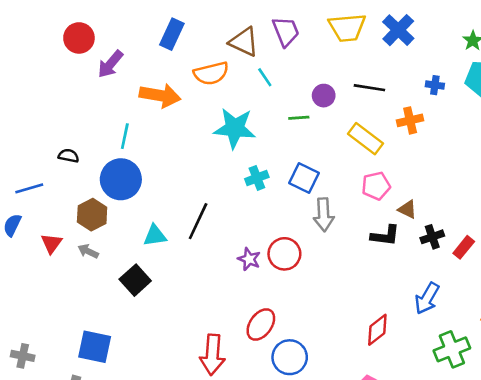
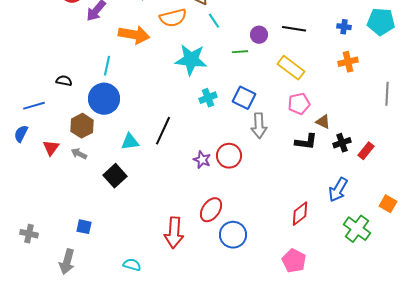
orange cross: (410, 120) -> (348, 62), moved
blue square: (95, 347) -> (84, 227), size x0.6
green cross: (452, 349) -> (357, 229), turned -32

